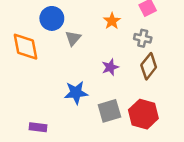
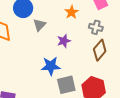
purple star: (110, 67) -> (64, 41), moved
blue star: (76, 93) -> (51, 66), moved

